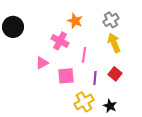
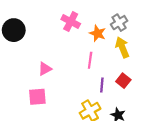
orange star: (75, 21) -> (98, 33), moved
pink cross: (60, 41) -> (71, 22), moved
pink square: (66, 76) -> (37, 97), moved

